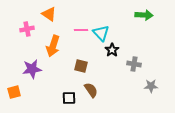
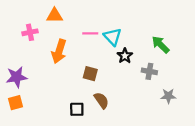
orange triangle: (49, 14) -> (55, 16), turned -35
green arrow: (144, 15) -> (161, 45), moved, turned -138
purple star: (32, 69) -> (17, 77), moved

